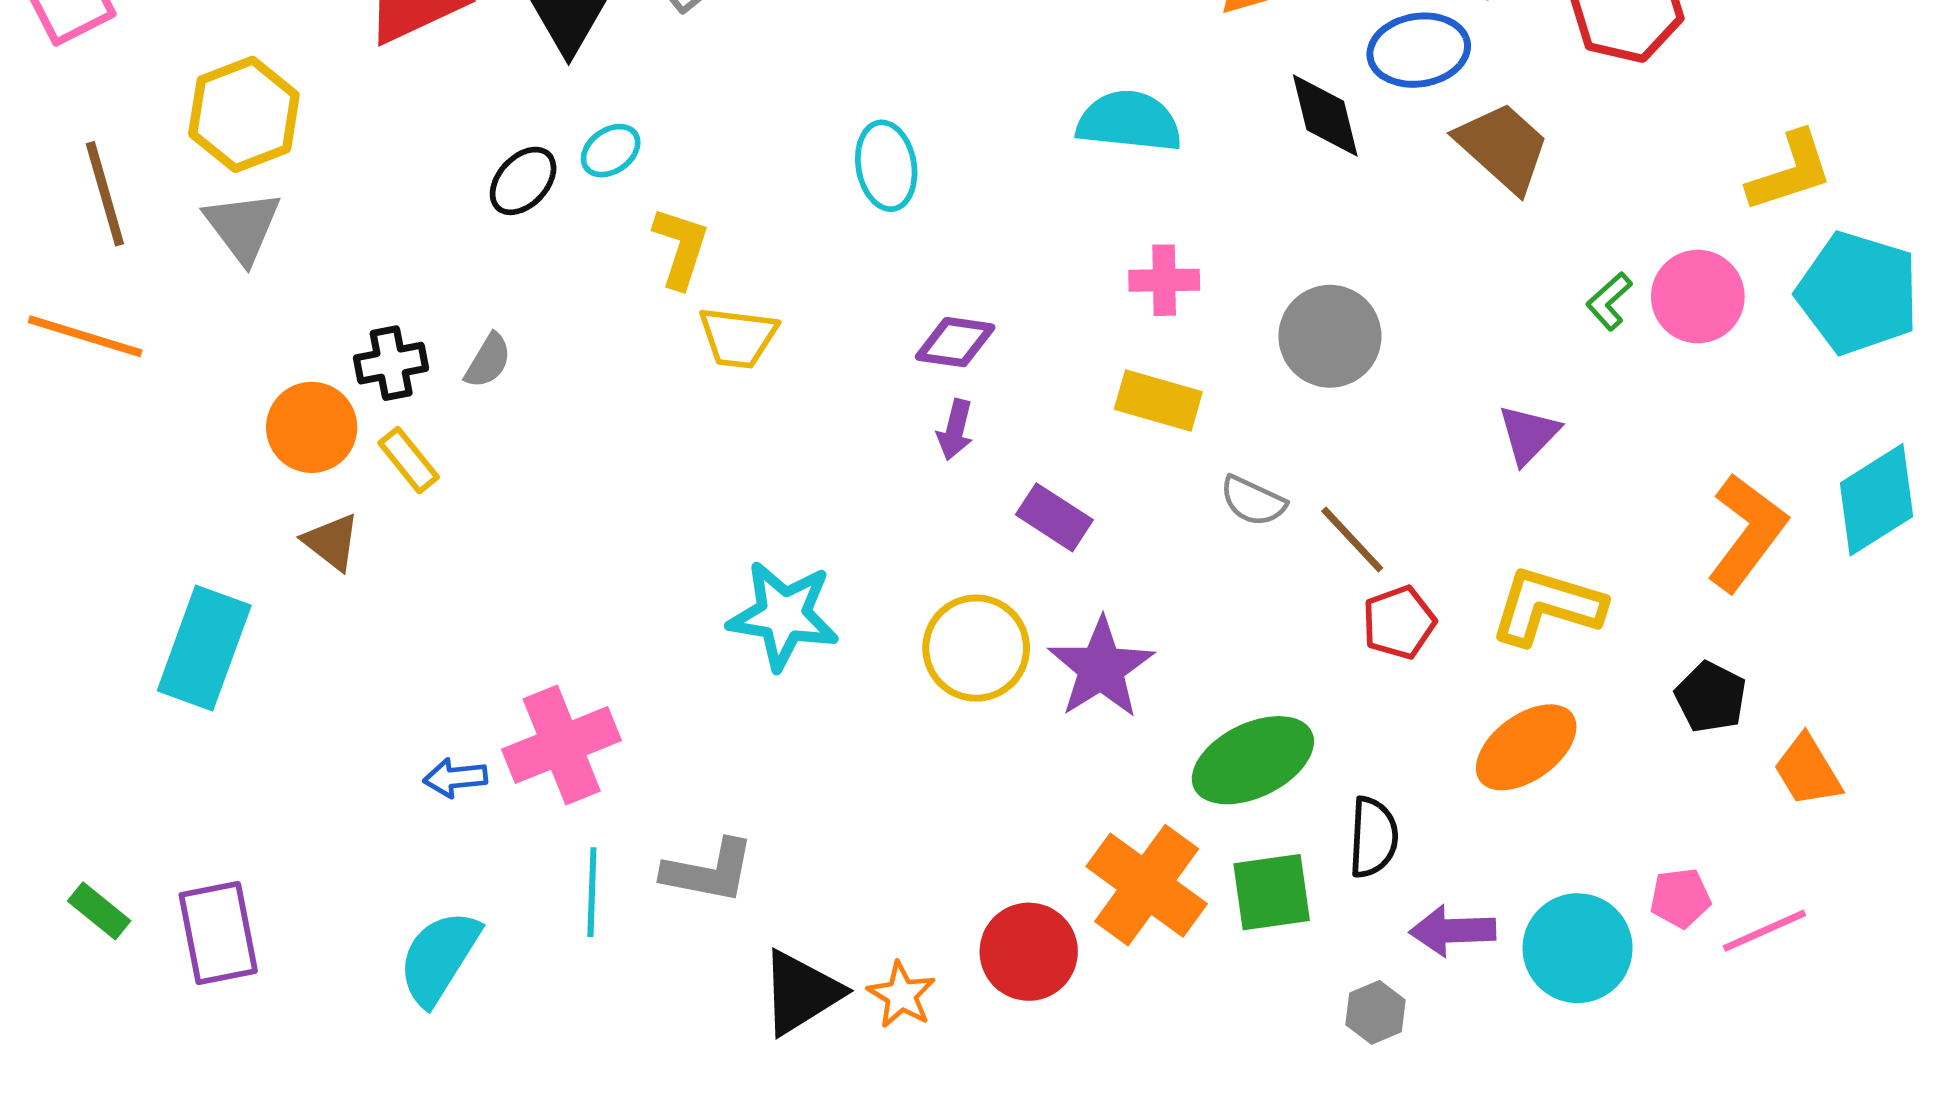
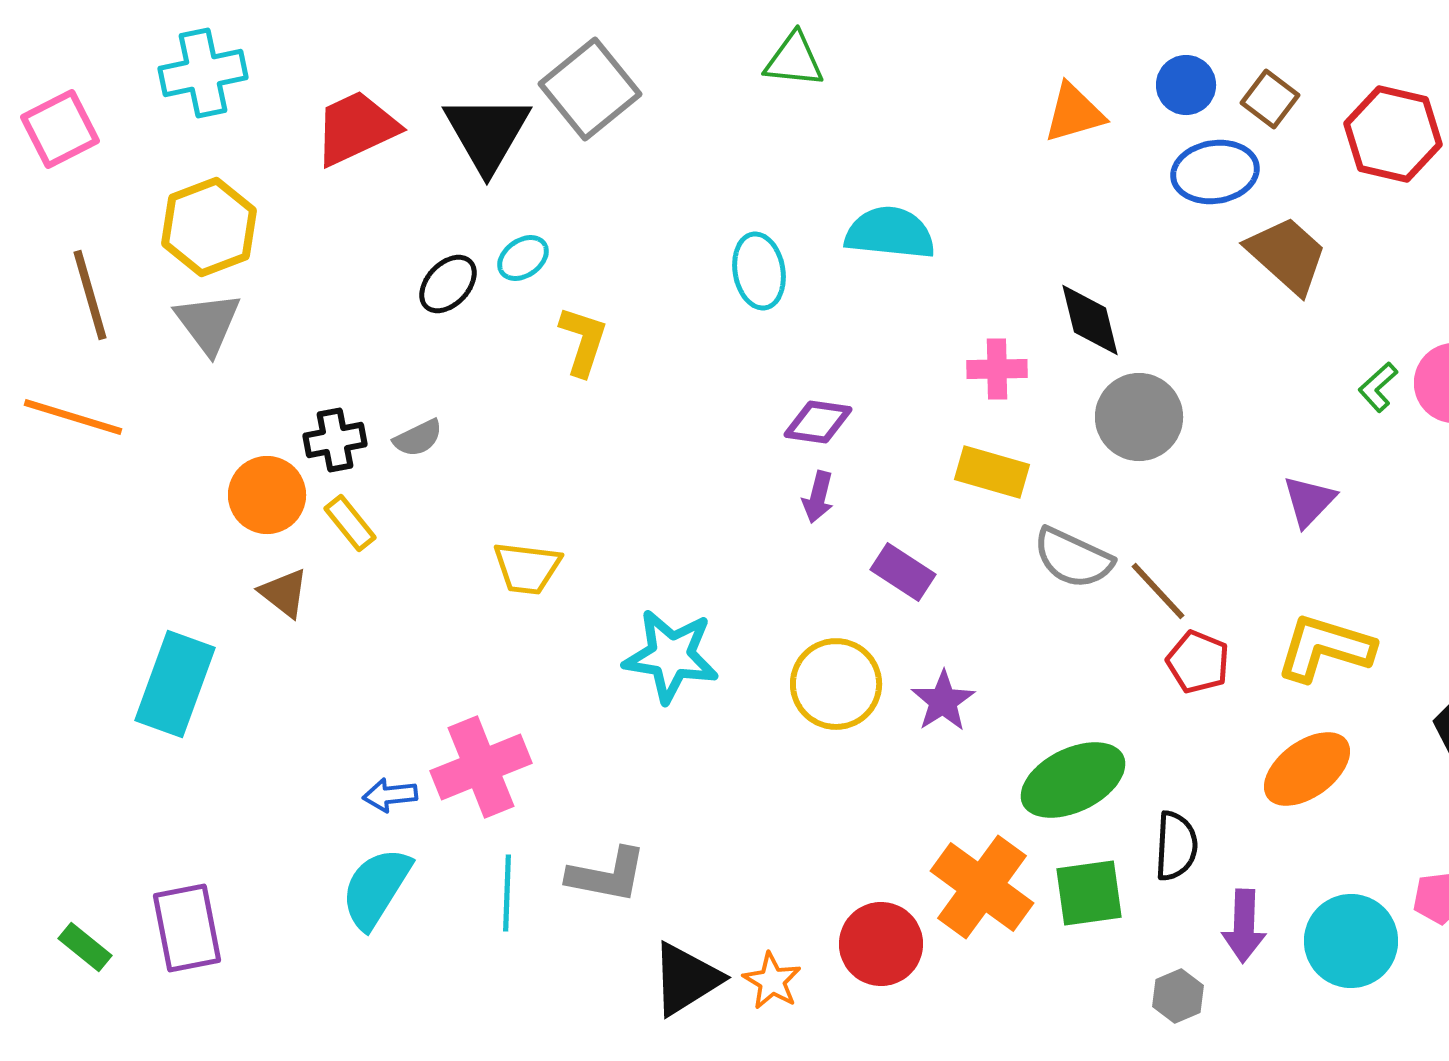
black diamond: (1325, 116) -> (1090, 320), moved
cyan semicircle: (1129, 121) -> (890, 233), moved
yellow trapezoid: (738, 337) -> (527, 568), moved
gray semicircle: (488, 361) -> (418, 438), turned 33
gray semicircle: (1253, 501) -> (1073, 558), size x1.4
red pentagon: (1399, 622) -> (1198, 662), turned -30
purple star: (1101, 668) -> (943, 701), size x0.7
green rectangle: (99, 911) -> (85, 947), moved
purple arrow: (1453, 931) -> (1244, 926), turned -86
cyan semicircle: (439, 958) -> (376, 888), moved

